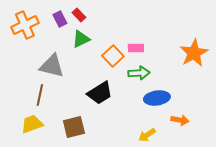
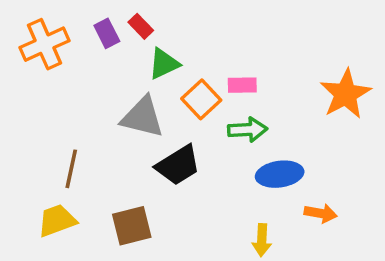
green triangle: (81, 39) -> (164, 64), moved
gray triangle: (52, 66) -> (142, 117), moved
yellow arrow: (147, 135) -> (262, 240), turned -54

